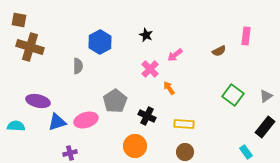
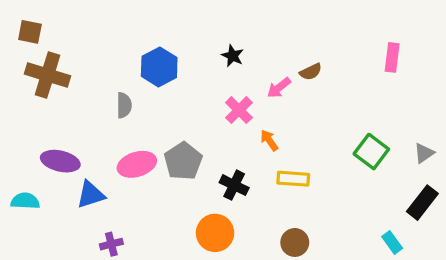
brown semicircle: (219, 51) -> (311, 72), moved
pink ellipse: (86, 120) -> (137, 164), moved
yellow rectangle: (184, 124) -> (293, 179), moved

